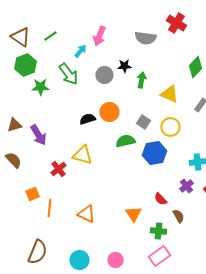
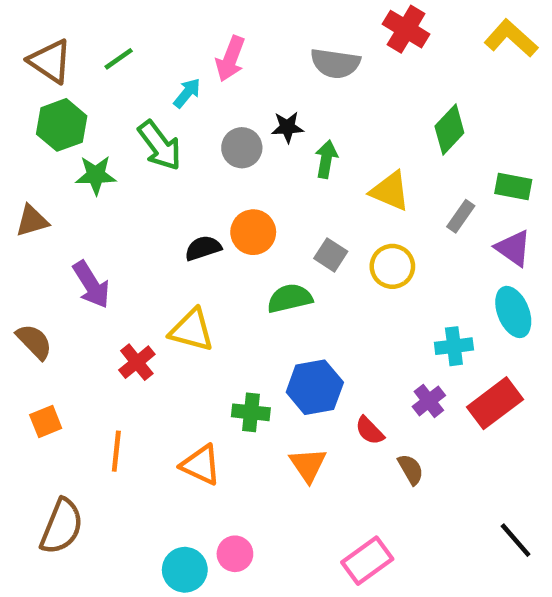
brown triangle: (14, 125) -> (32, 221), moved
blue hexagon: (154, 153) -> (315, 387), moved
orange square: (32, 194) -> (46, 421), moved
green cross: (158, 231) -> (251, 412), moved
brown semicircle: (37, 252) -> (62, 526), moved
pink circle: (115, 260) -> (235, 554), moved

